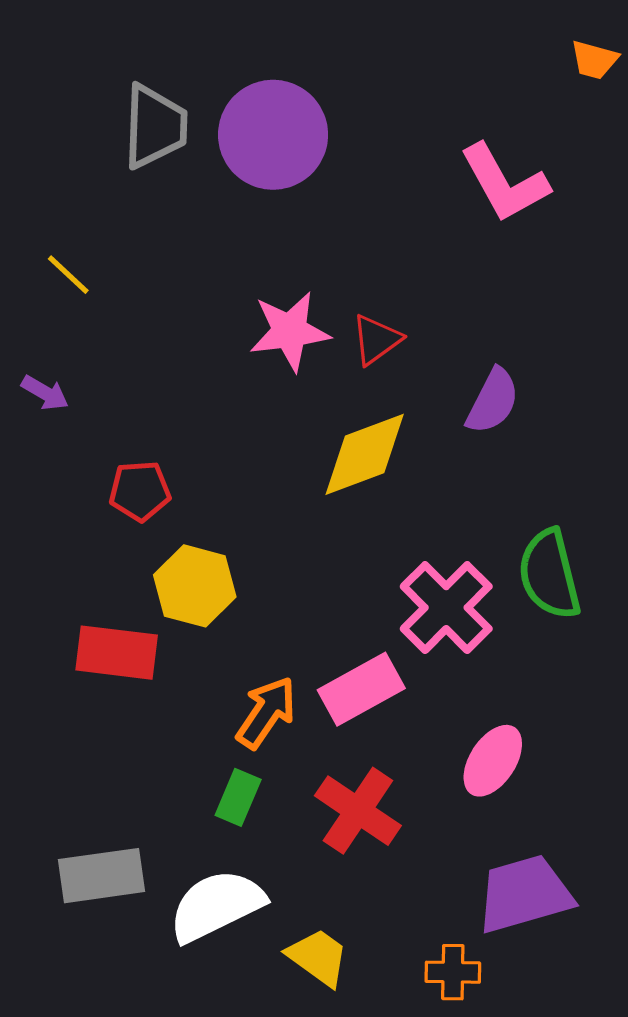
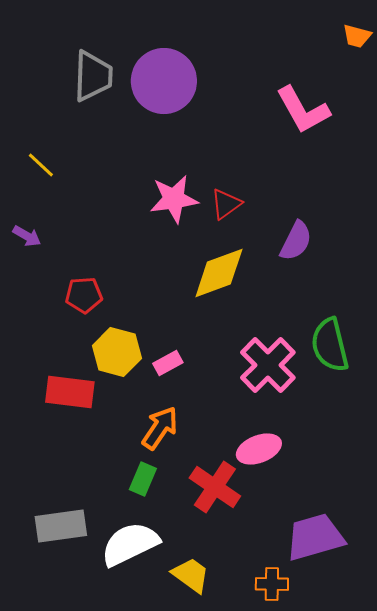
pink rectangle: (361, 689) -> (168, 363), moved, size x0.6
pink ellipse: (493, 761) -> (259, 449), moved, turned 36

